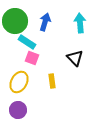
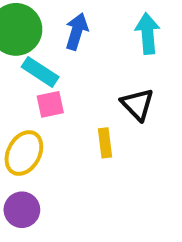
pink square: (32, 58) -> (50, 104), turned -32
yellow rectangle: (52, 81) -> (105, 143), moved

